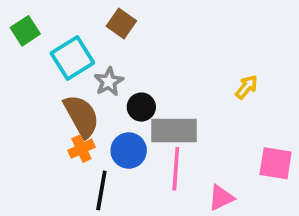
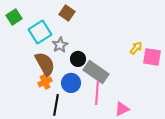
gray rectangle: (174, 131) -> (96, 72), turned 35
pink square: (276, 163) -> (152, 57), moved

